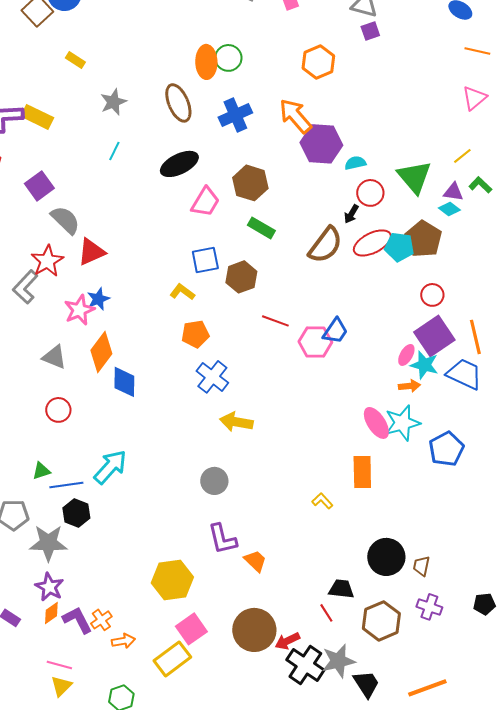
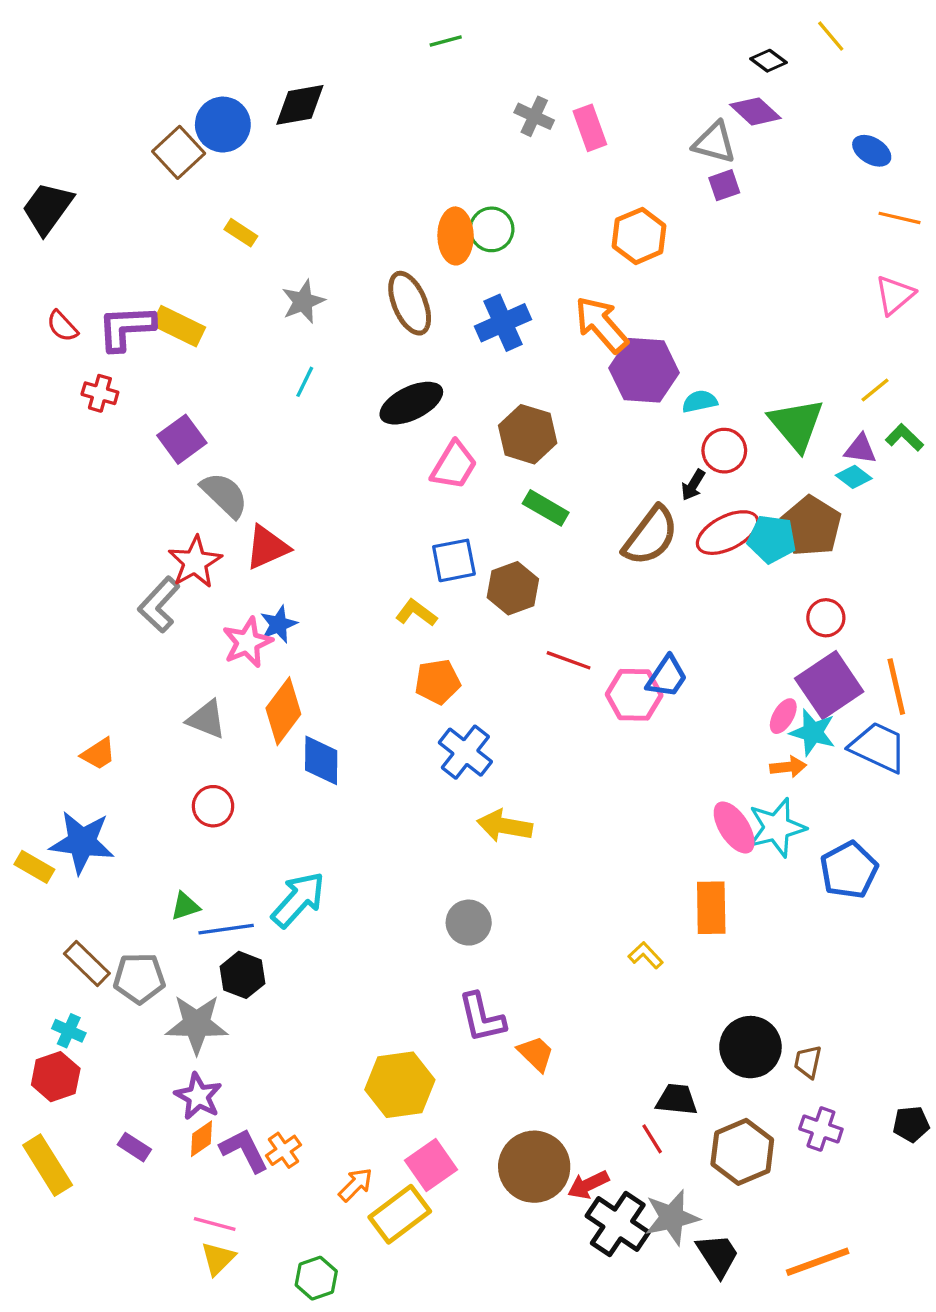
orange arrow: (123, 641) -> (356, 1185), moved, turned -35

